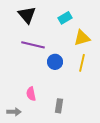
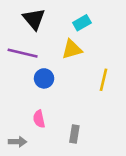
yellow triangle: (82, 38) -> (72, 49), moved
purple line: (33, 45) -> (23, 53), moved
blue circle: (55, 62) -> (44, 78), moved

